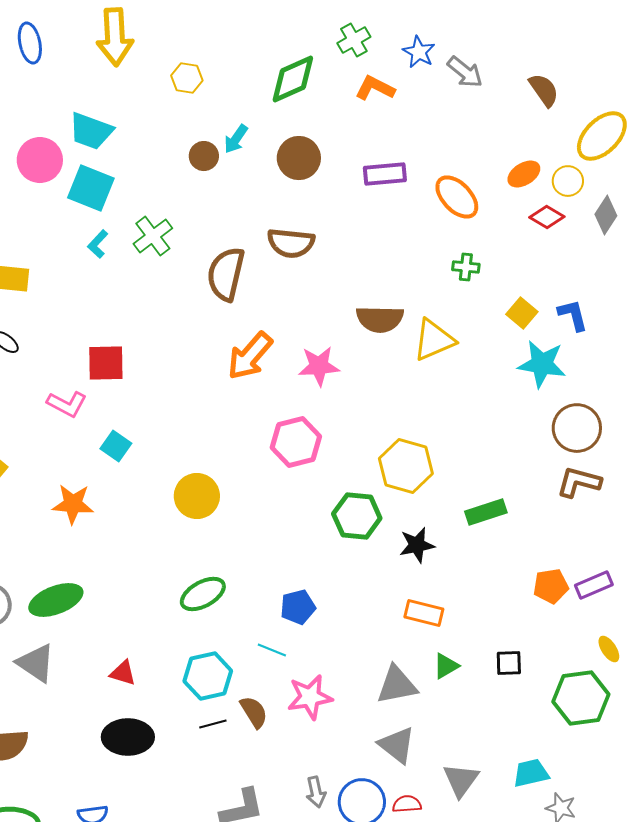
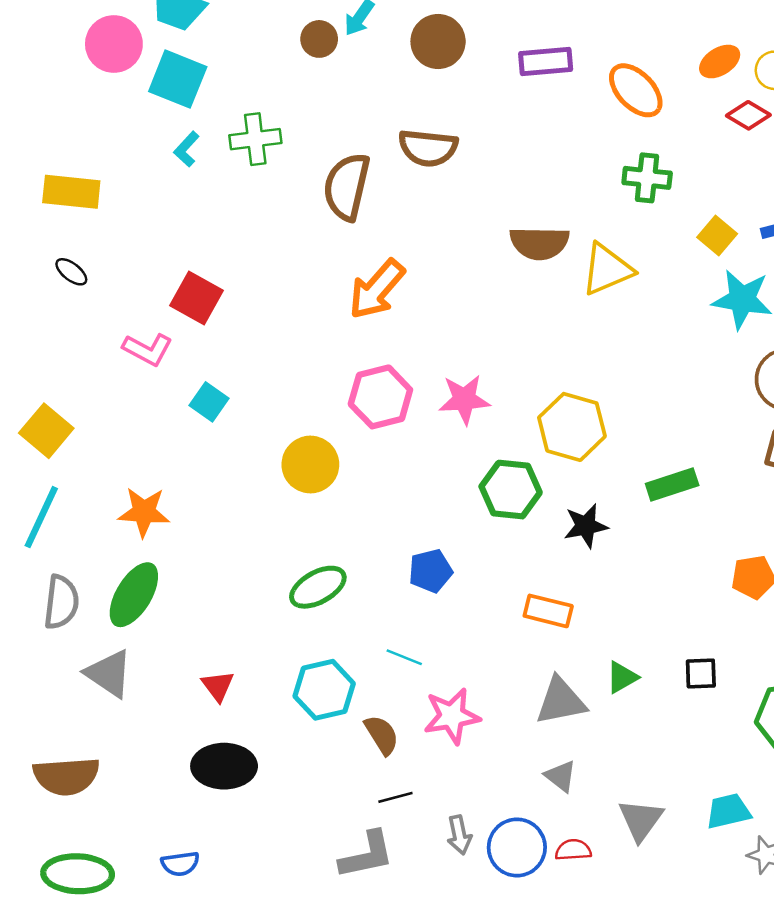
green cross: (153, 236) -> (255, 139), turned 30
green cross: (466, 267) -> (647, 178), size x1.4
red square: (106, 363) -> (196, 298), turned 30
pink star: (319, 366) -> (464, 399), moved
pink hexagon: (296, 442) -> (380, 397), moved
orange star: (73, 504) -> (144, 512), moved
green ellipse: (56, 600) -> (134, 595), turned -38
blue pentagon: (298, 607) -> (431, 571), moved
orange rectangle: (424, 613) -> (548, 611), moved
red triangle: (123, 673) -> (218, 686), turned 36
black line: (213, 724) -> (395, 797), moved
gray triangle: (397, 745) -> (561, 776), size x0.7

